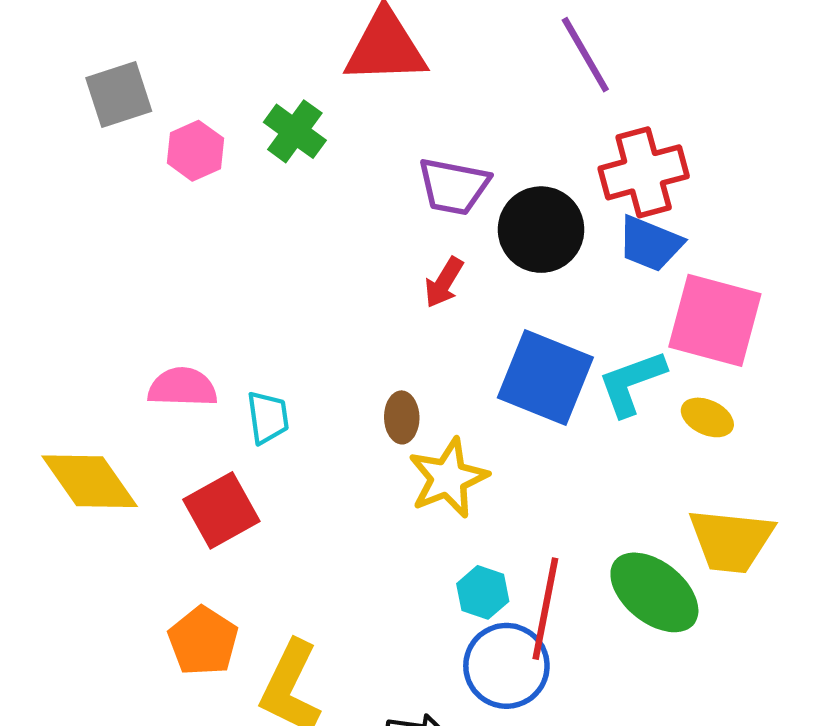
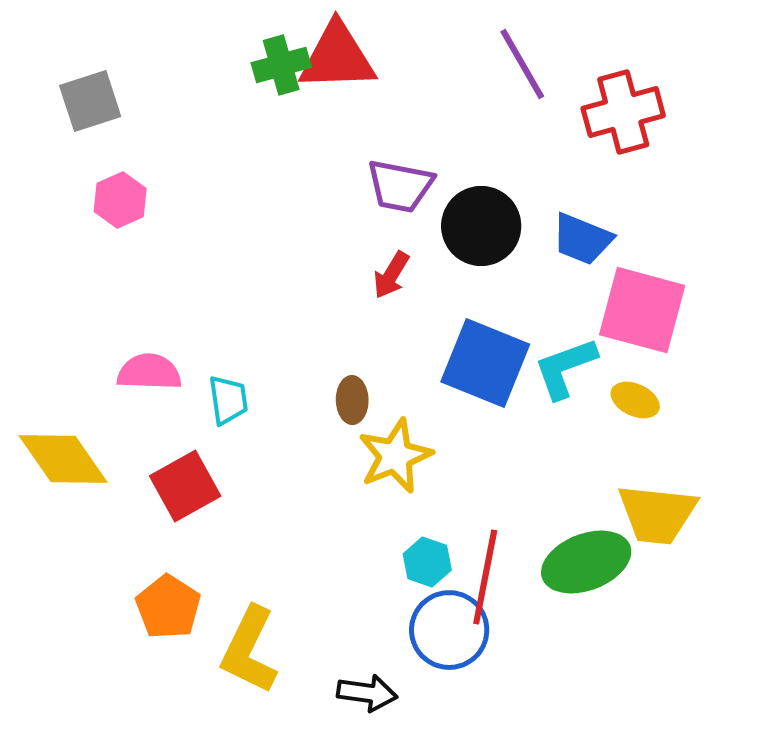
green cross: (295, 131) -> (281, 65), moved, turned 38
pink hexagon: (195, 151) -> (120, 200), moved
red cross: (644, 172) -> (623, 112), moved
green ellipse: (654, 592) -> (586, 562), turned -60

